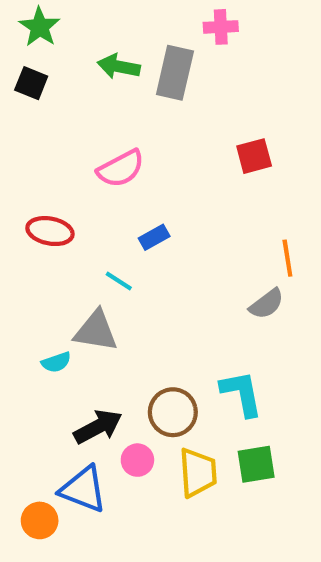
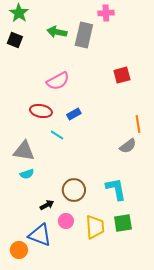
red ellipse: (50, 231) -> (41, 111), moved
gray triangle: (96, 331) -> (24, 151), moved
brown circle: (173, 412) -> (74, 190), moved
black arrow: (98, 427) -> (47, 205), size x0.6

